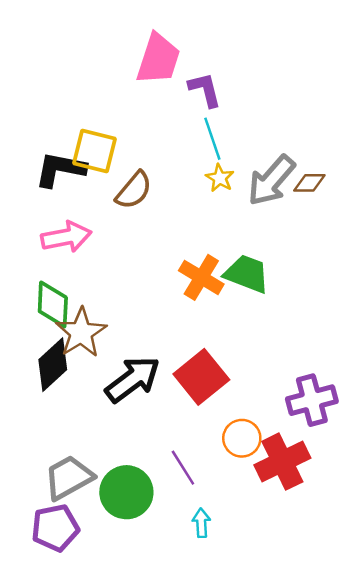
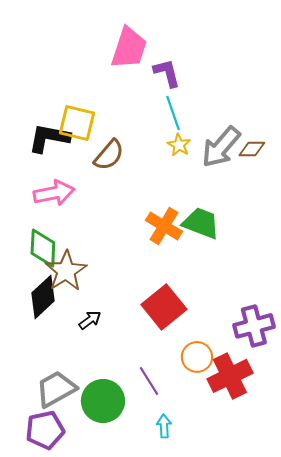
black arrow: (133, 379) -> (90, 320), moved, size x0.5

